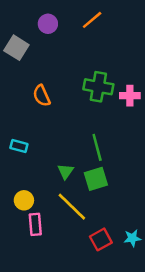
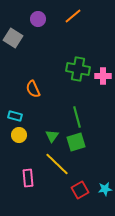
orange semicircle: (42, 96) -> (33, 89), moved
yellow circle: (24, 200) -> (19, 135), moved

